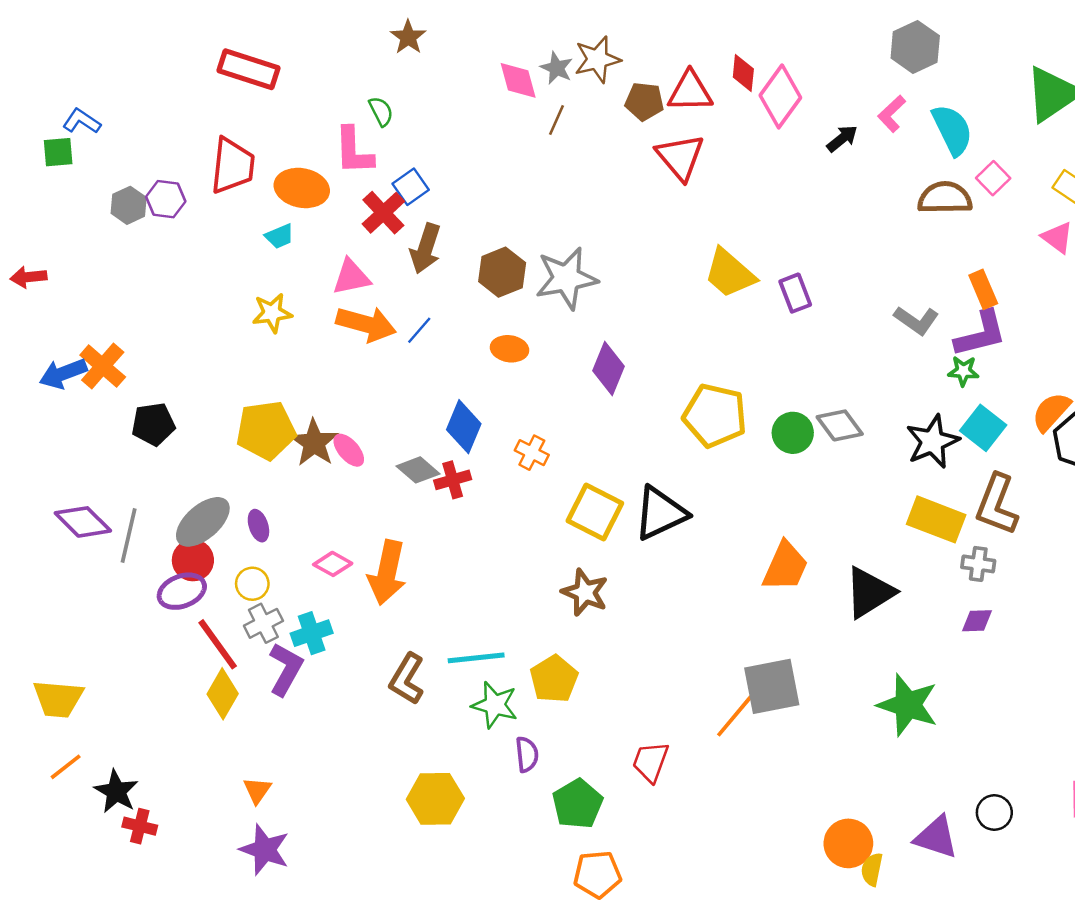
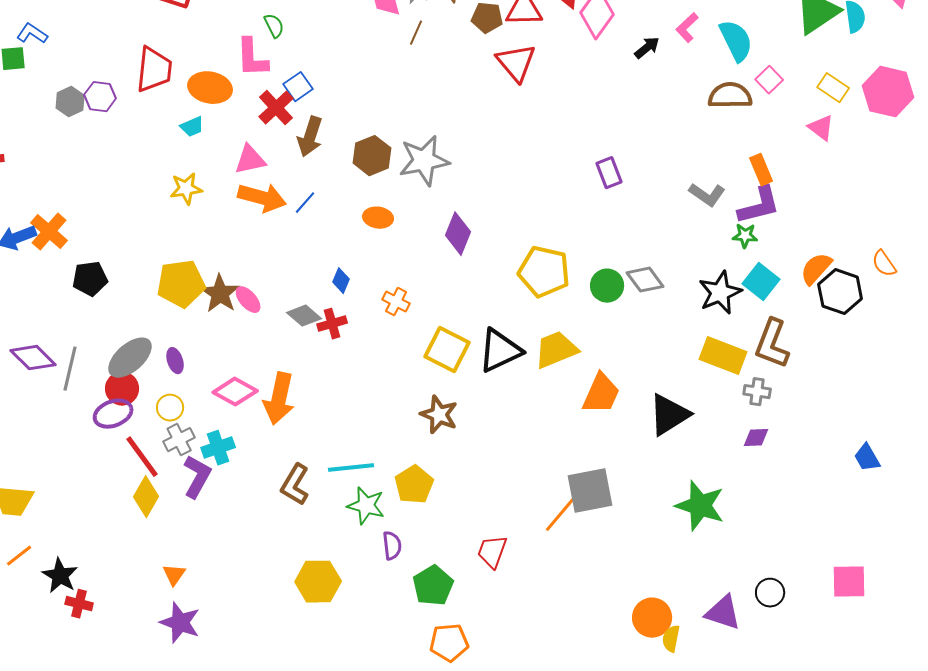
yellow trapezoid: (730, 273) -> (556, 350), moved, turned 117
blue diamond: (464, 427) -> (341, 281), size x0.6
pink diamond: (333, 564) -> (235, 392), size x1.4

